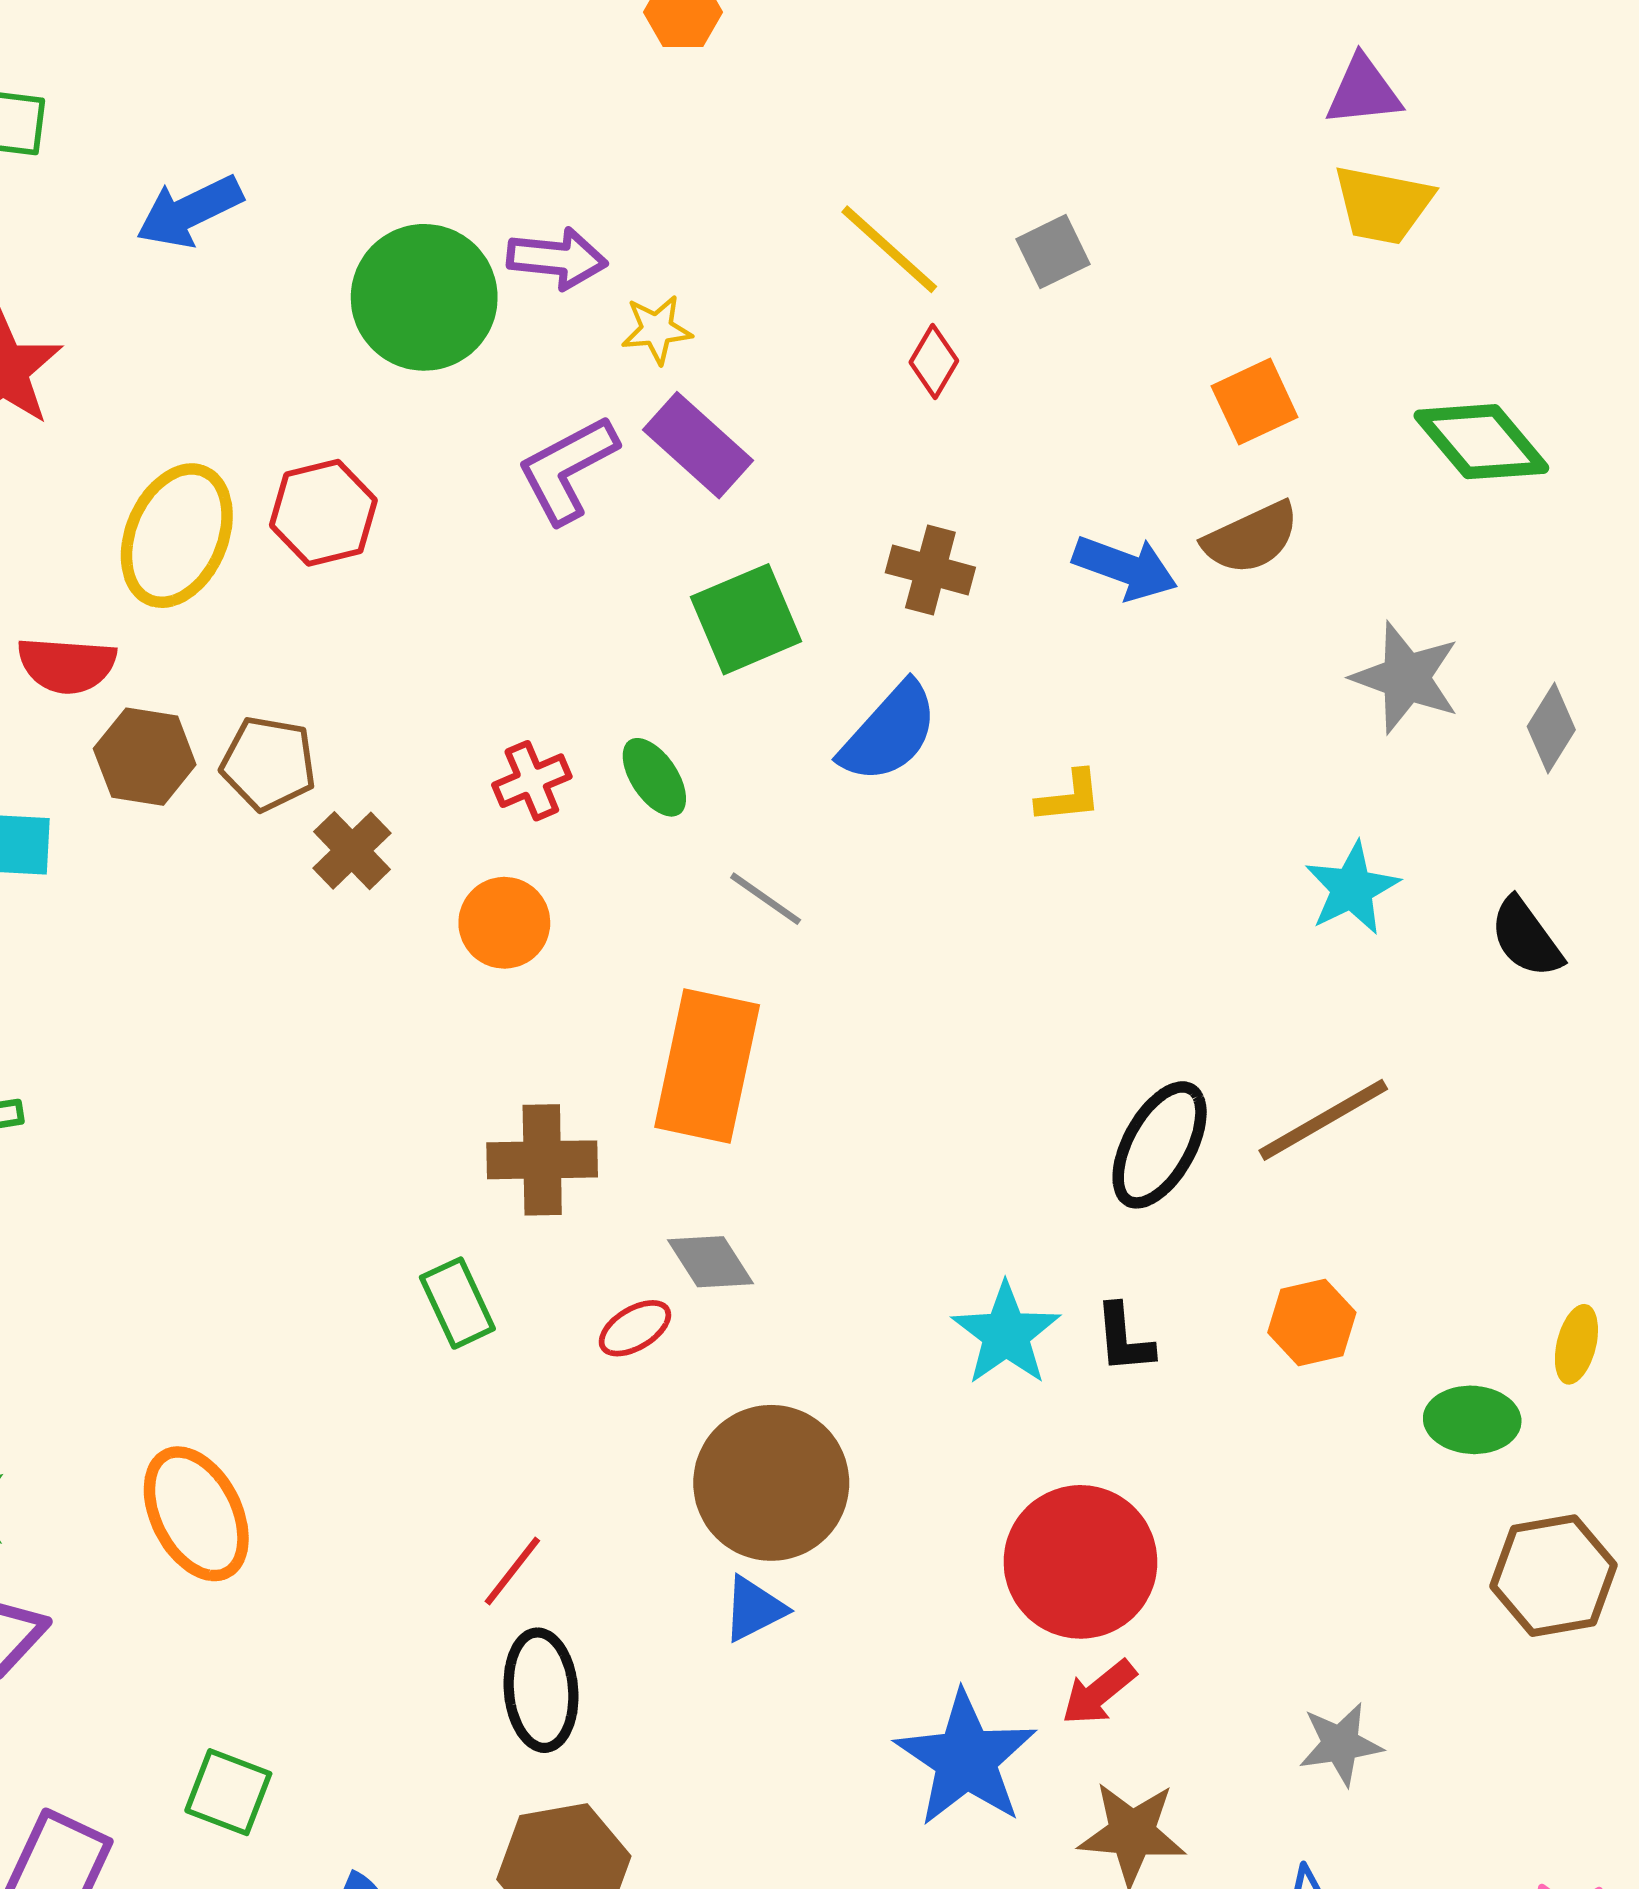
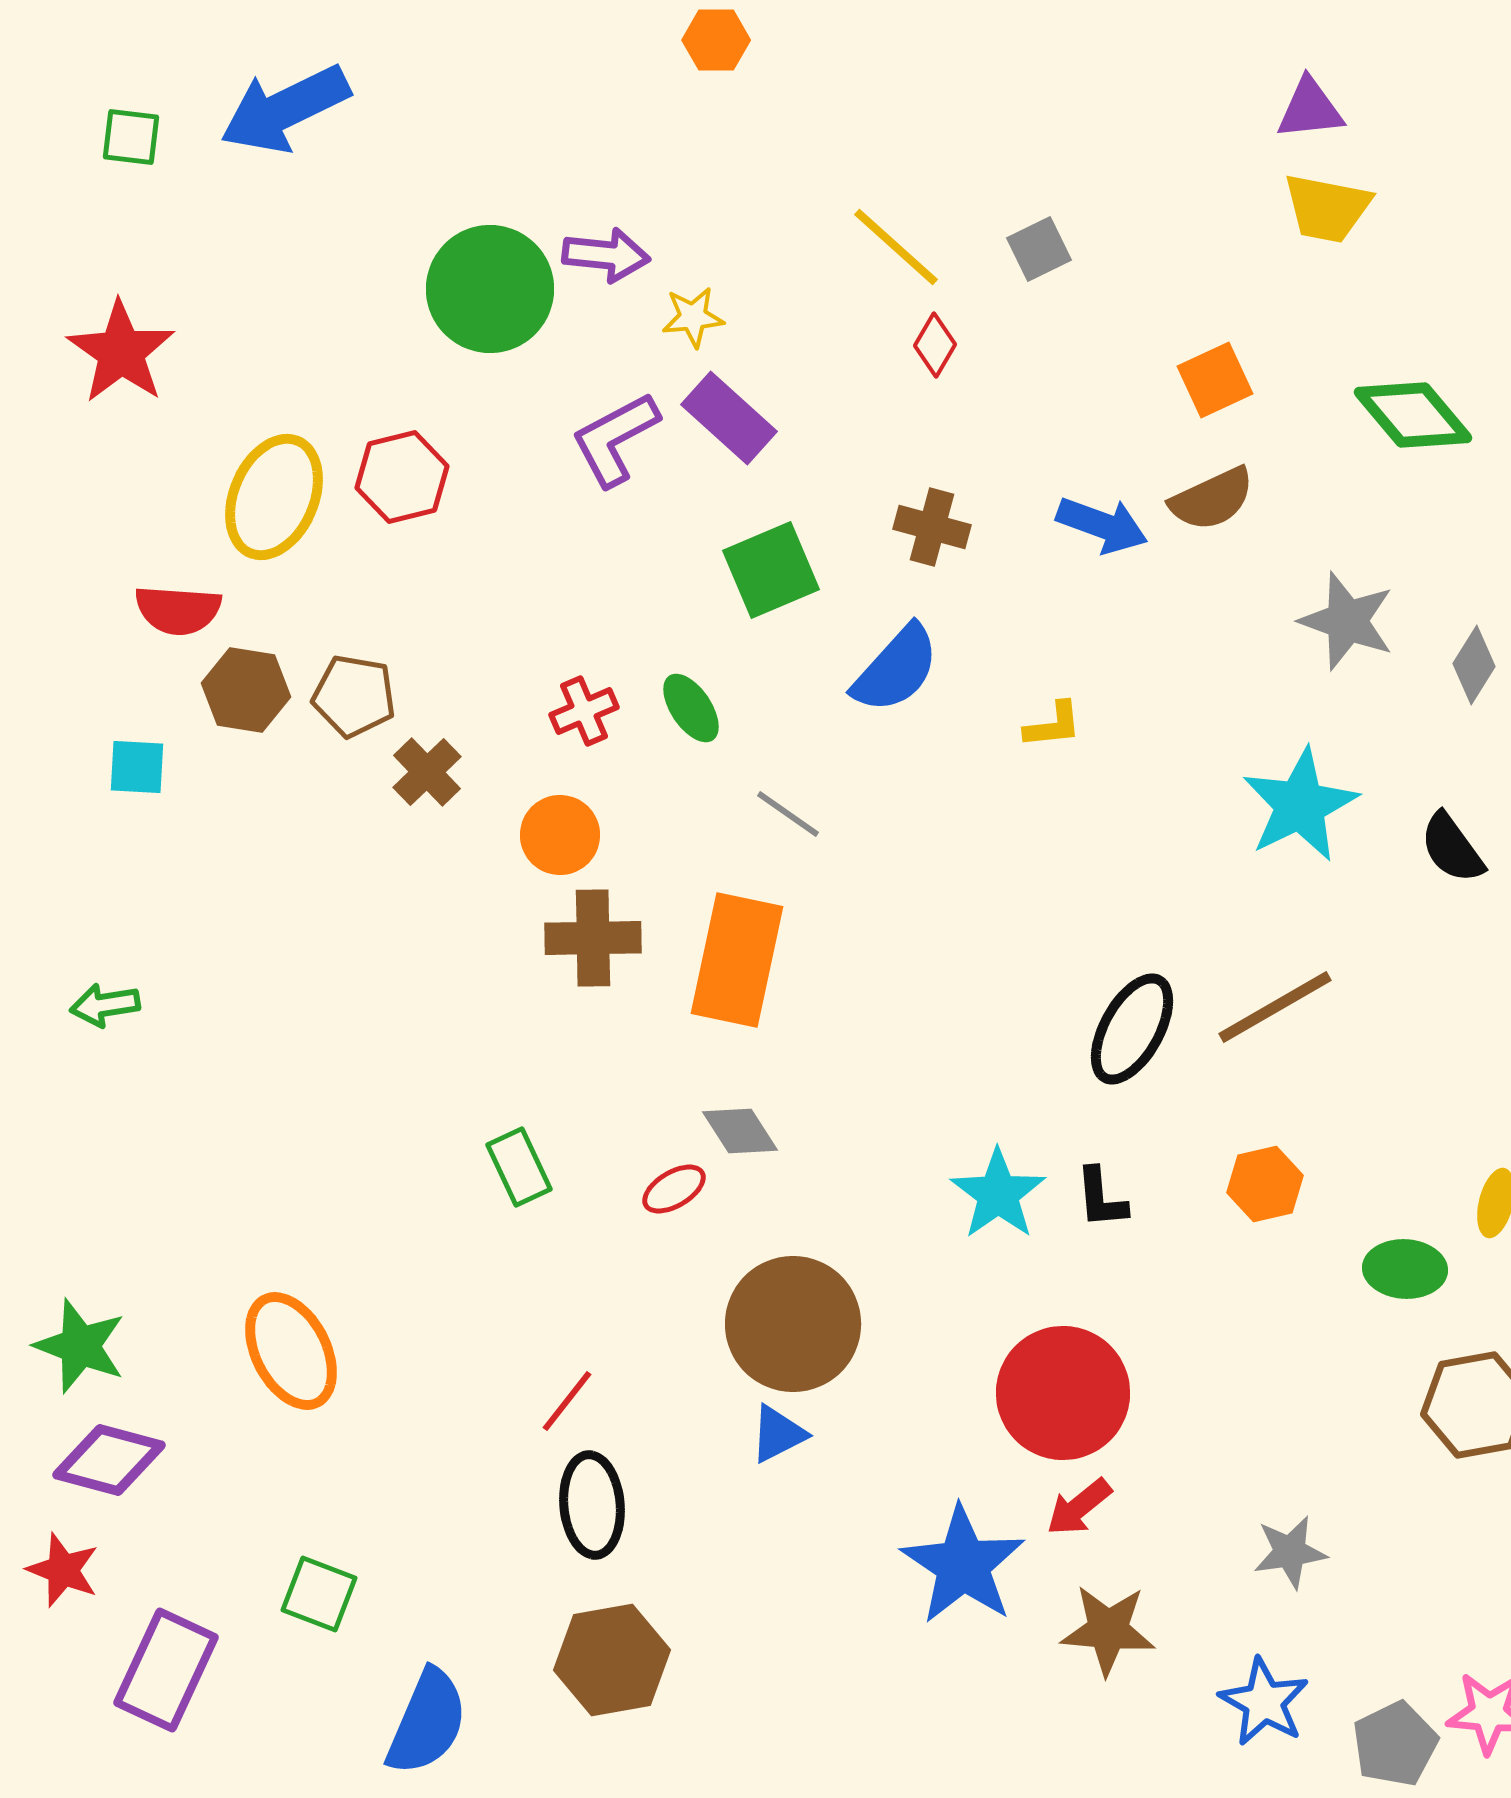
blue arrow: (189, 211) -> (285, 109), moved, size x1.4
cyan star: (1352, 888) -> (1300, 805), size x1.4
brown cross: (542, 1160) -> (593, 938), moved

